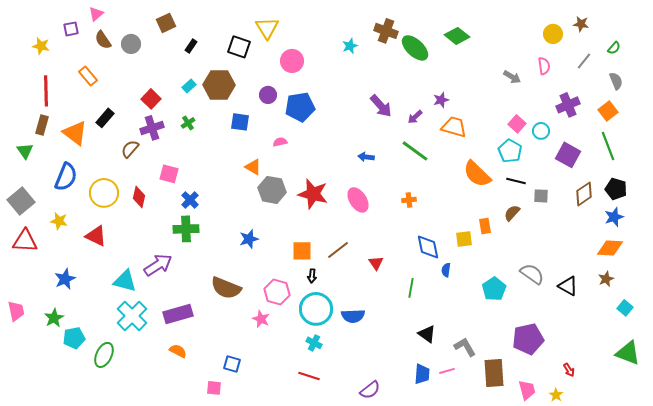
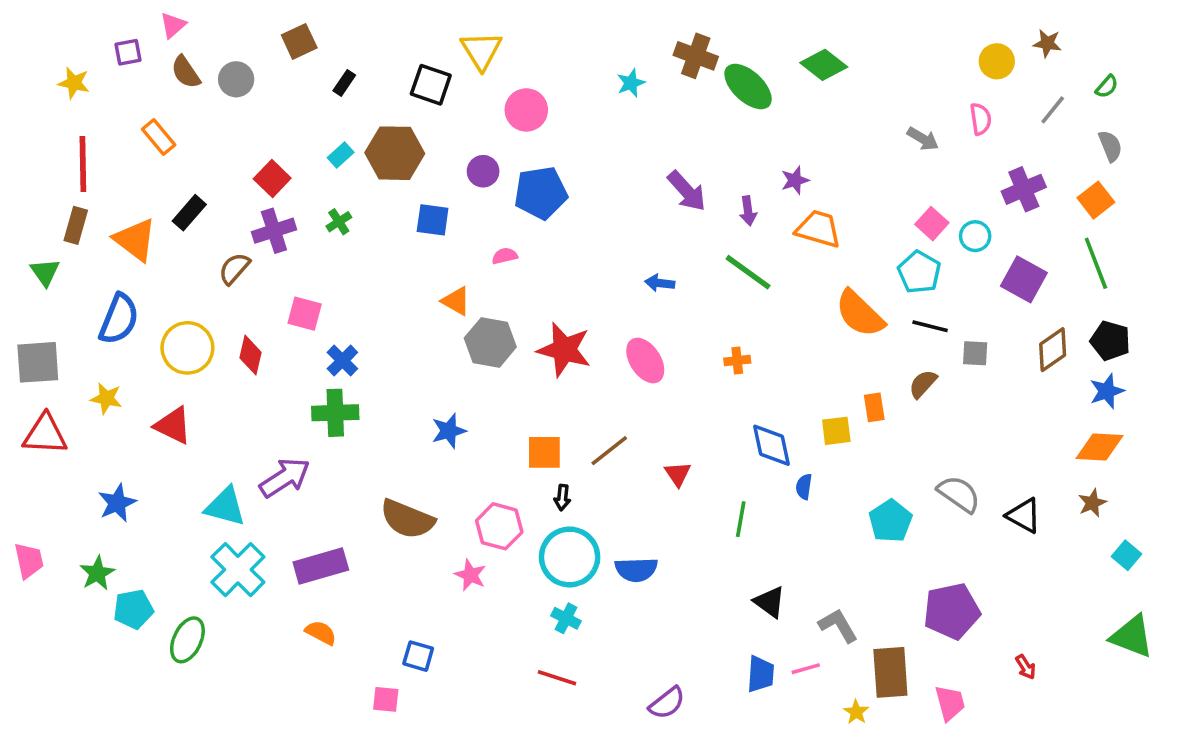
purple arrow: (415, 117) -> (748, 211), turned -56
gray square: (21, 201) -> (38, 362), turned 36
yellow star: (556, 395) -> (856, 712), moved

